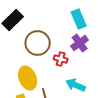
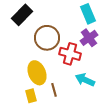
red cross: (61, 59) -> (70, 54), size x1.5

